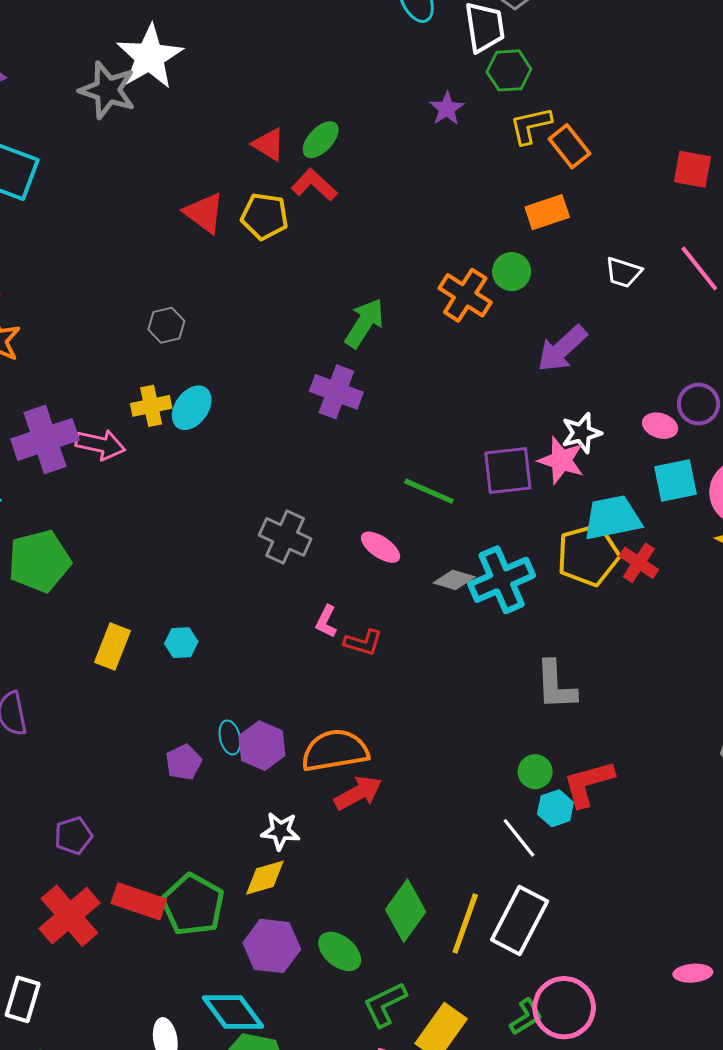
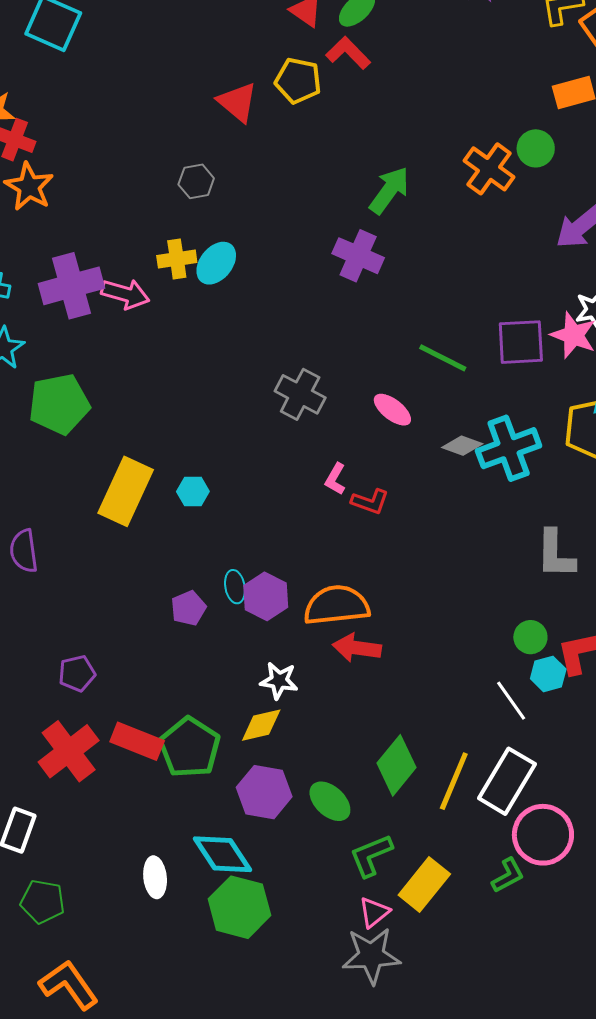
red triangle: (204, 213) -> (237, 102), moved
yellow rectangle: (113, 647) -> (126, 491), size x1.5
red arrow: (358, 793) -> (357, 648), turned -147
pink circle: (564, 1008) -> (543, 835), moved

